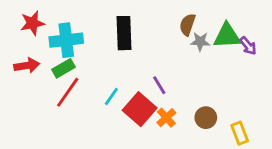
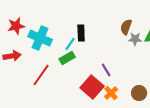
black rectangle: (124, 33) -> (81, 33), size x0.7
cyan cross: (66, 40) -> (40, 38), turned 30
green rectangle: (63, 68) -> (67, 58), moved
cyan line: (111, 96) -> (70, 44), moved

